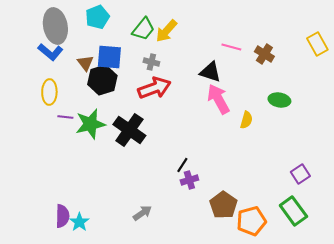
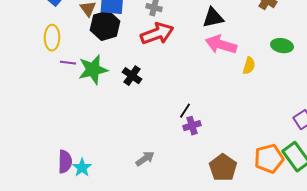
black triangle: (210, 72) -> (213, 18), turned -30
pink arrow: (218, 99) -> (221, 45), turned -44
black cross: (129, 130) -> (132, 76), size x0.6
brown pentagon: (223, 205) -> (223, 168), moved
orange pentagon: (251, 221) -> (269, 159), moved

